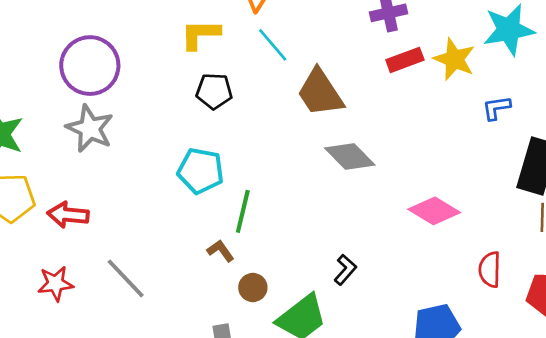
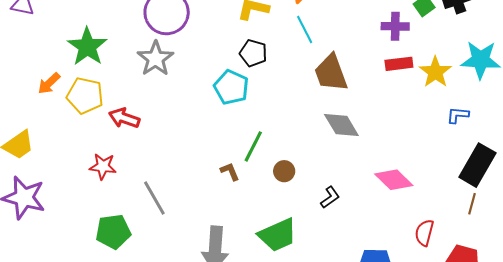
cyan pentagon: (201, 171) -> (231, 87), moved
black L-shape: (345, 270) -> (330, 197), moved
gray line: (126, 278) -> (154, 198), moved
brown circle: (253, 287) -> (284, 171), moved

